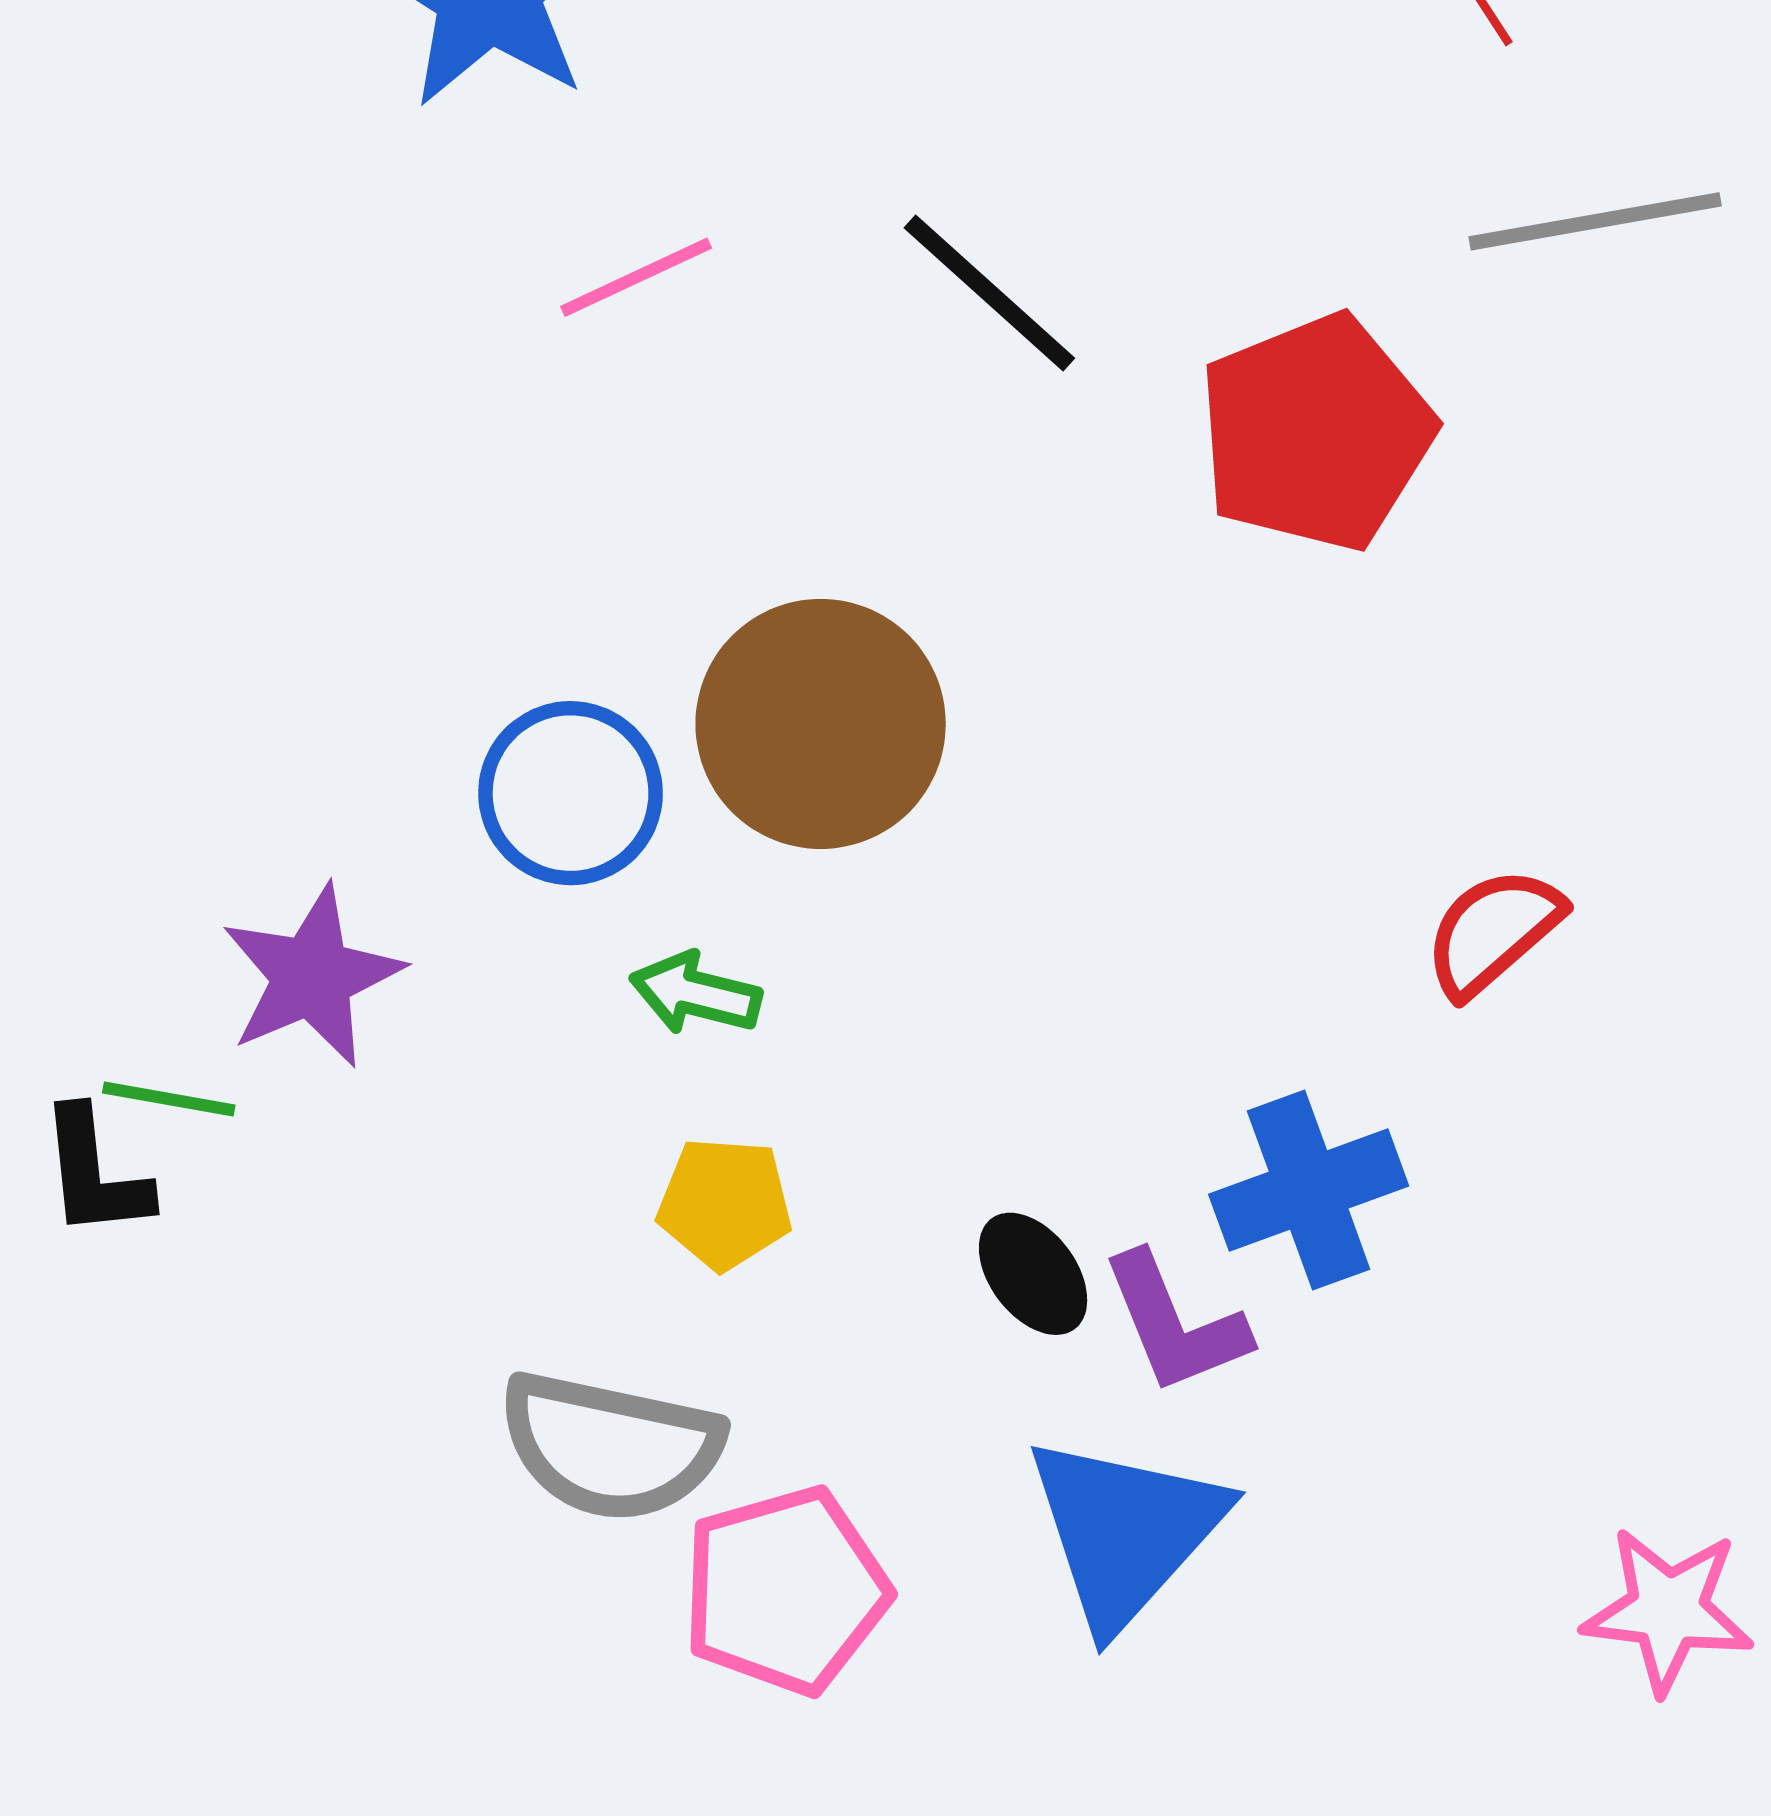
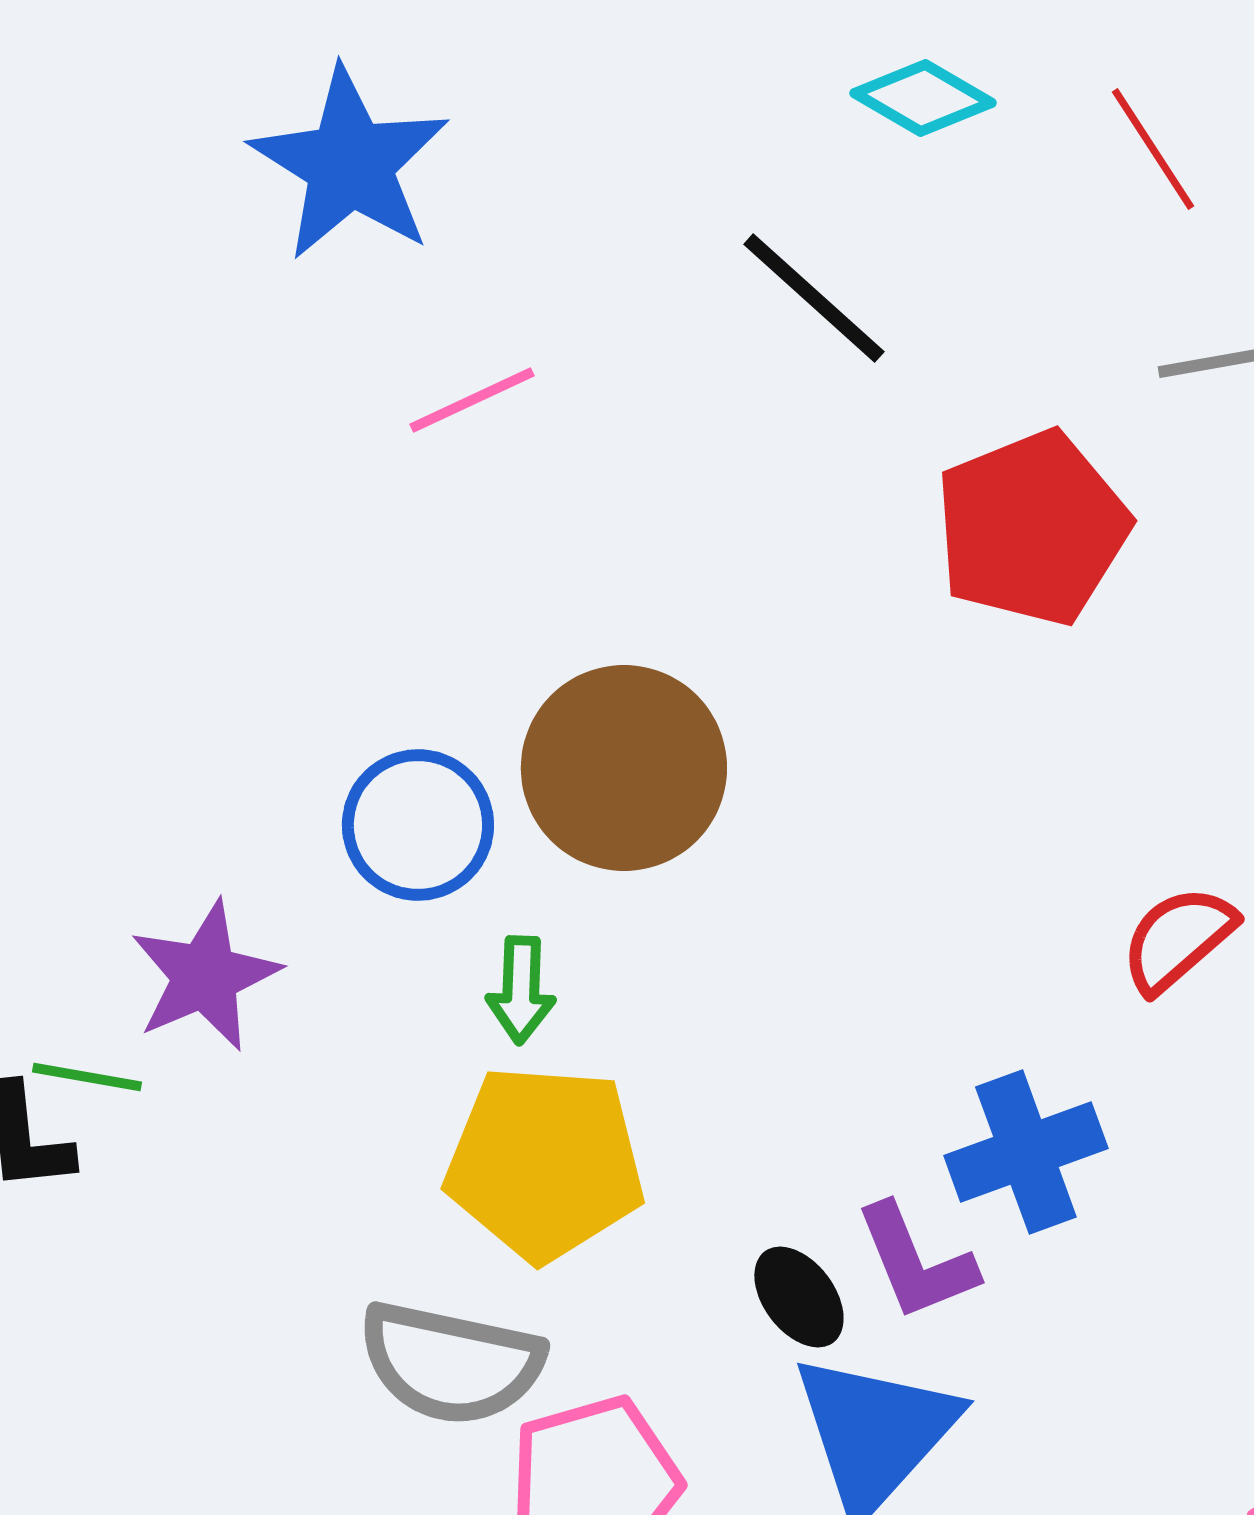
black line: (989, 293) -> (814, 298), moved
green arrow: (696, 993) -> (521, 990), turned -102
yellow pentagon: (725, 1203) -> (545, 1163), size x1.8
black ellipse: (1033, 1274) -> (799, 1297), moved

